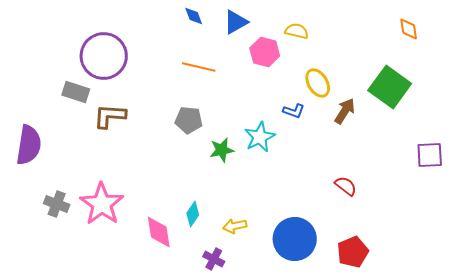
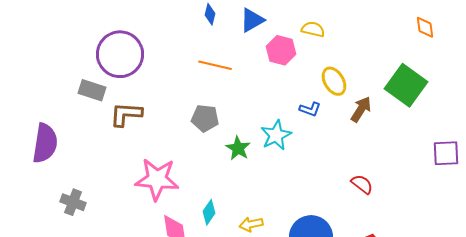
blue diamond: (194, 16) -> (210, 14), turned 35
green star: (222, 150) -> (238, 148), turned -30
pink star: (102, 204) -> (157, 179), moved, turned -30

